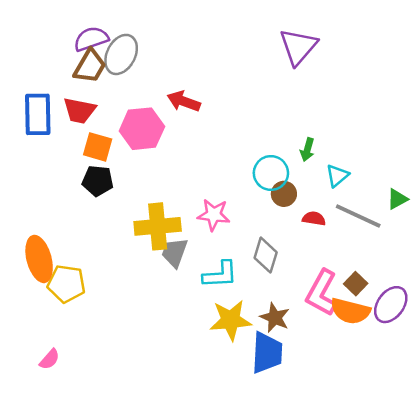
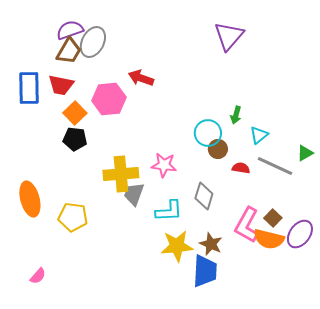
orange square: (98, 147) -> (75, 113), turned 30
yellow pentagon: (66, 284) -> (73, 217), moved

